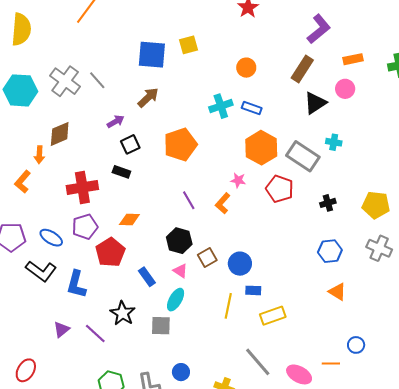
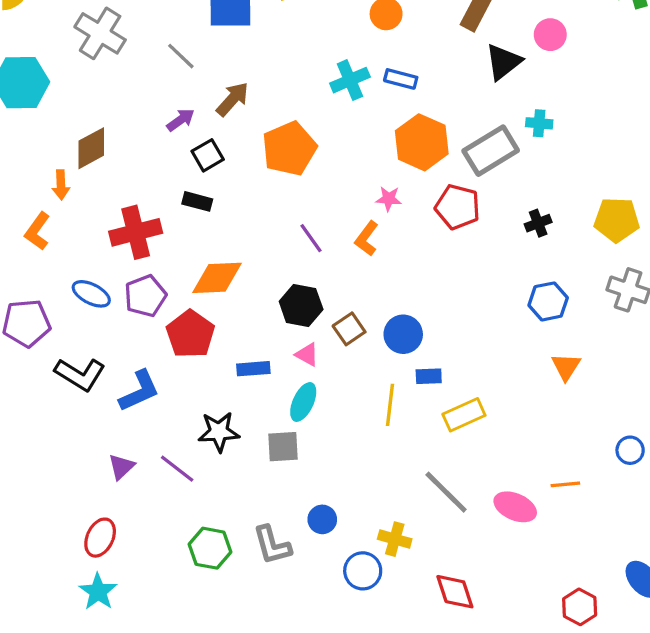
gray line: (97, 80) -> (181, 56), moved
gray cross: (65, 81) -> (100, 33), moved
brown arrow: (148, 97) -> (233, 99), moved
gray rectangle: (303, 156) -> (491, 151), turned -60
orange diamond: (129, 220) -> (217, 278), size x1.5
blue ellipse: (51, 238) -> (91, 294), moved
blue rectangle: (147, 277) -> (253, 369), turned -54
blue L-shape: (76, 284) -> (139, 391), turned -124
orange triangle: (337, 292) -> (566, 367), turned 36
black star: (123, 313) -> (219, 432), turned -30
blue circle: (356, 345) -> (630, 450), moved
red ellipse: (26, 370) -> (100, 538), moved

